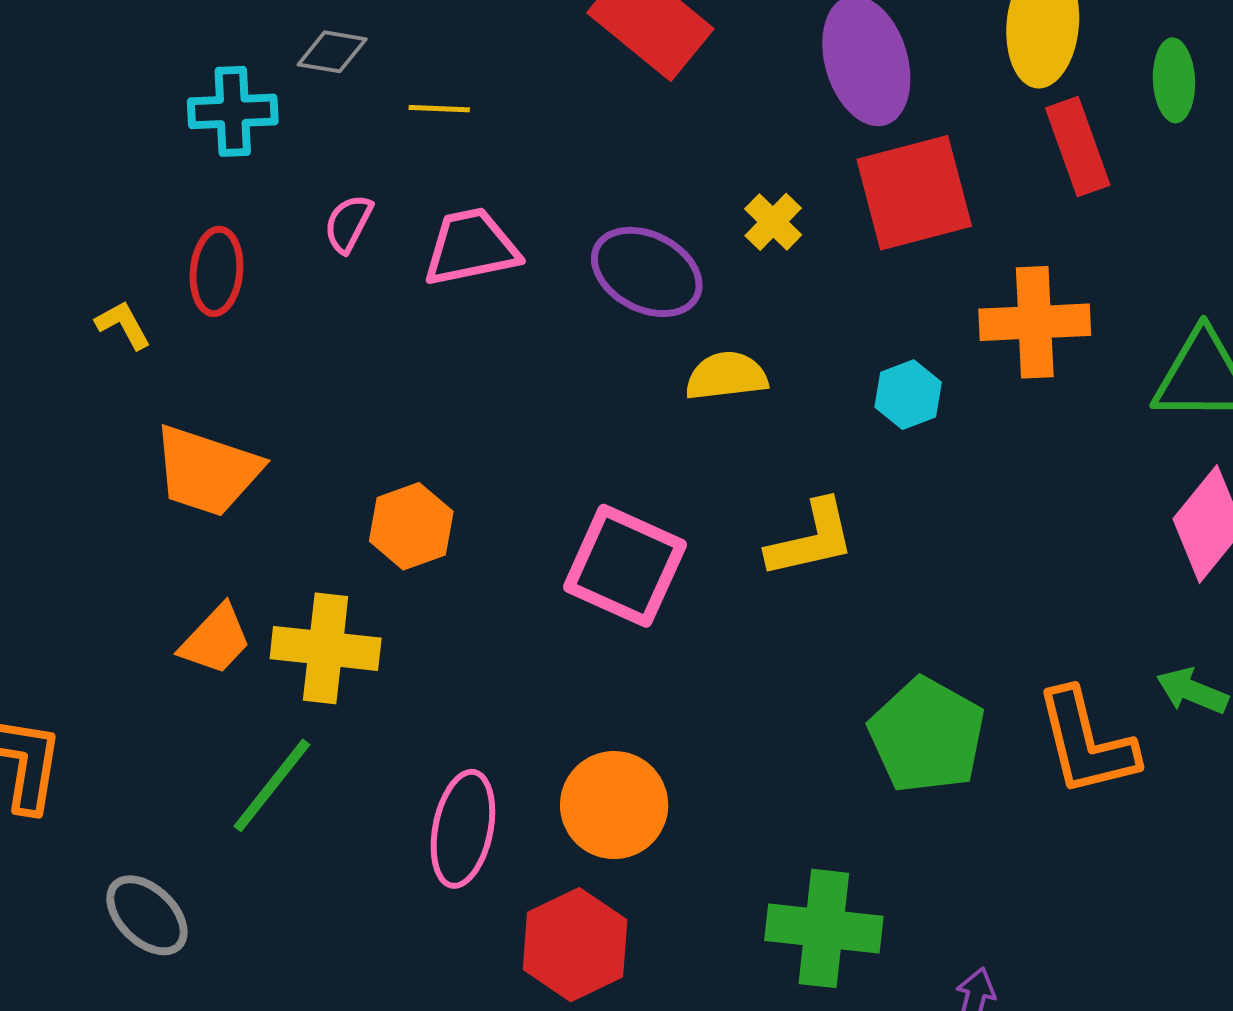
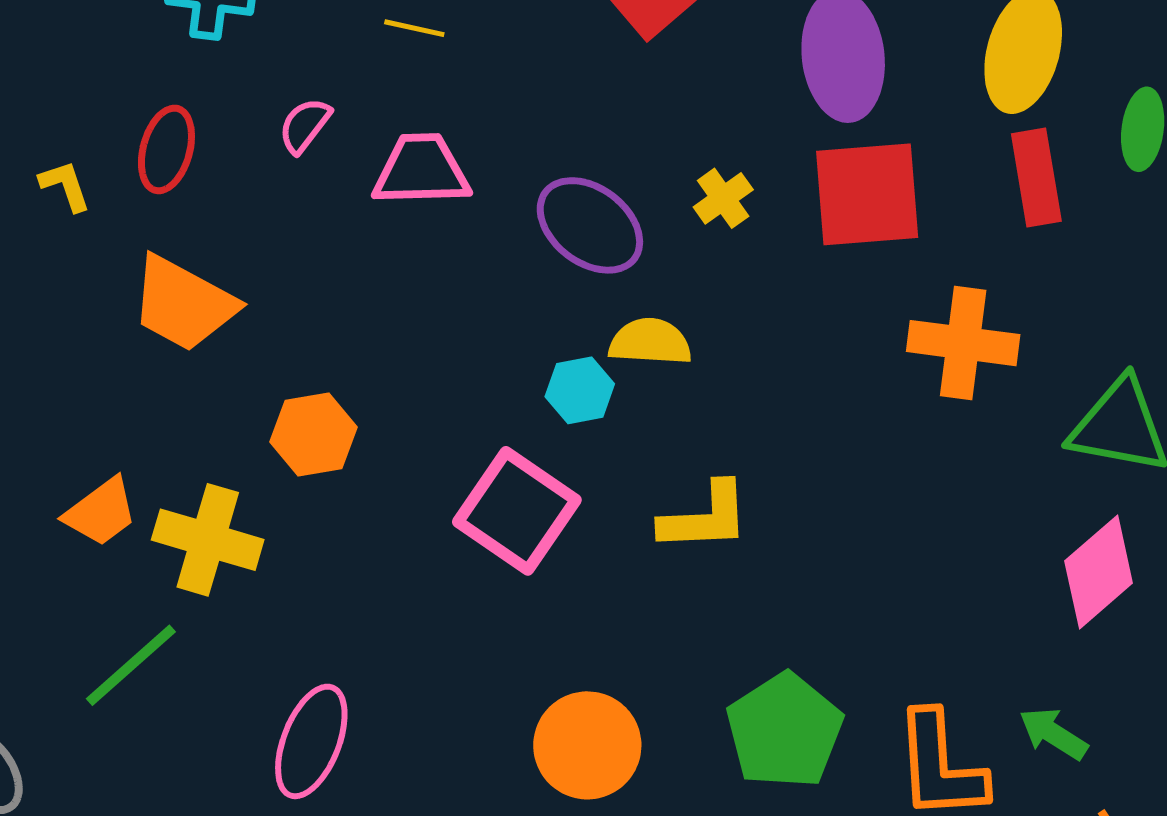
cyan hexagon: (908, 395) -> (580, 390), moved
orange trapezoid: (207, 471) -> (183, 304), moved
orange circle: (614, 805) -> (587, 745), moved

